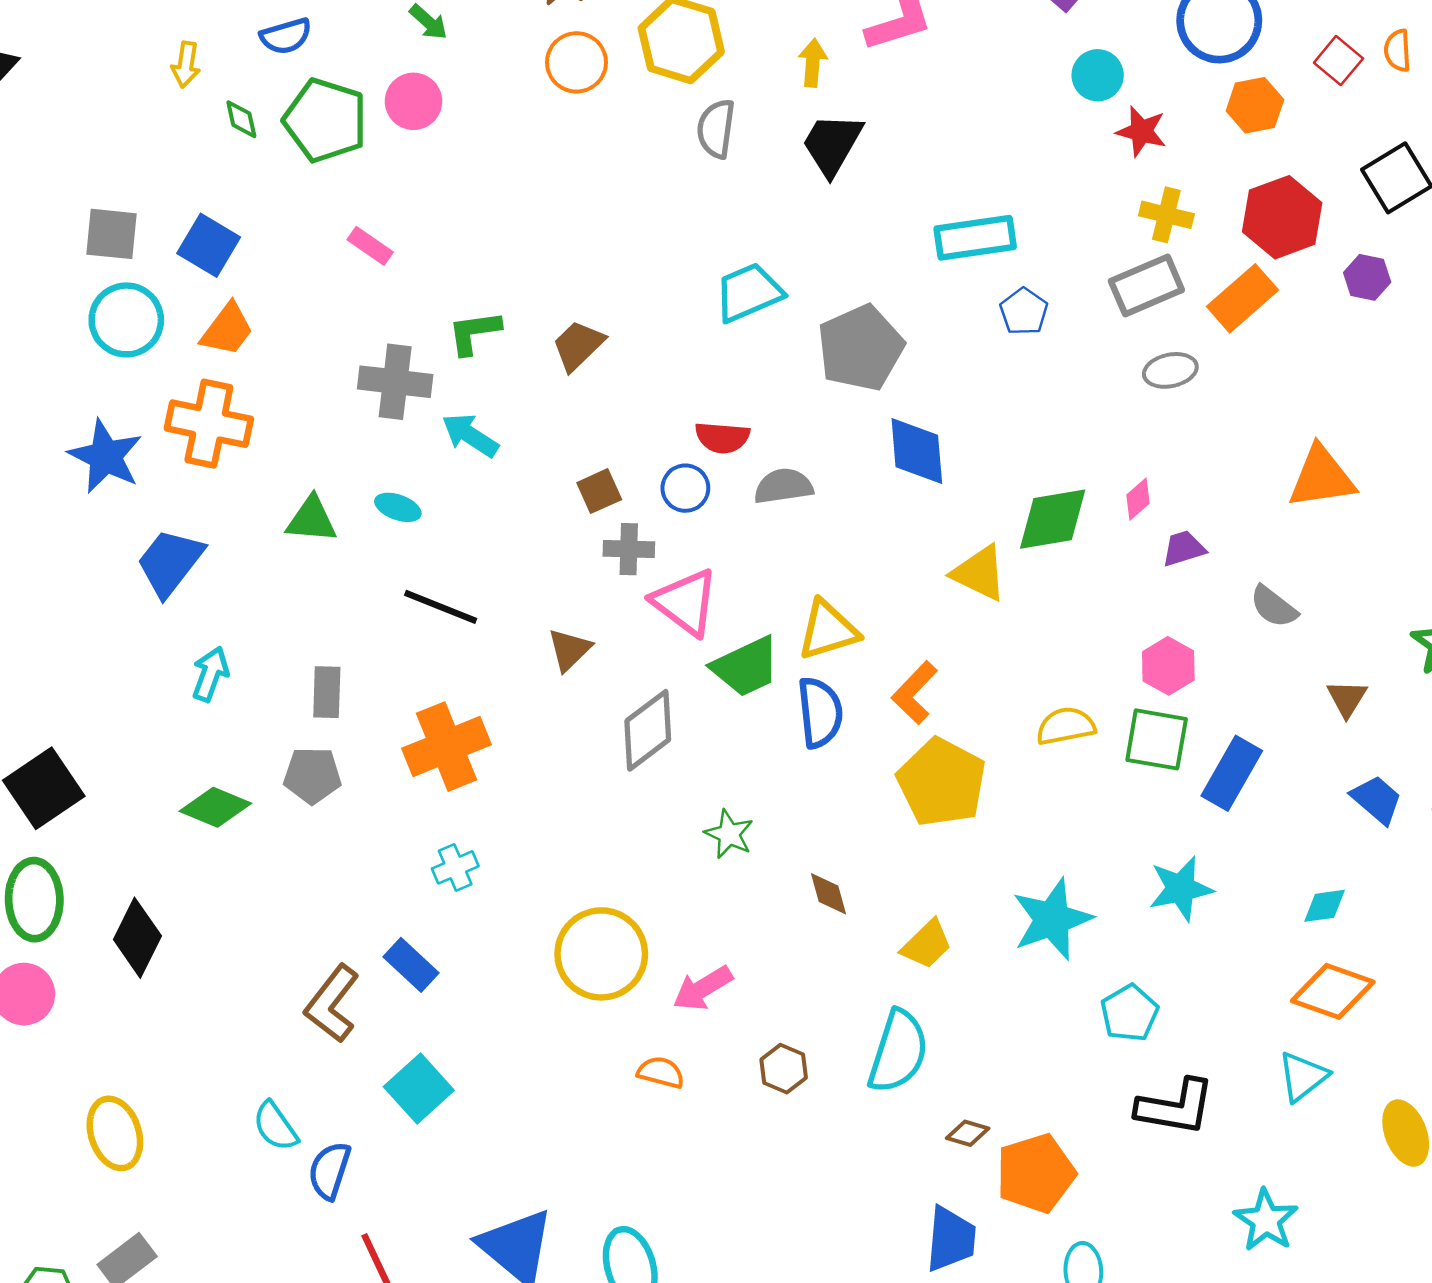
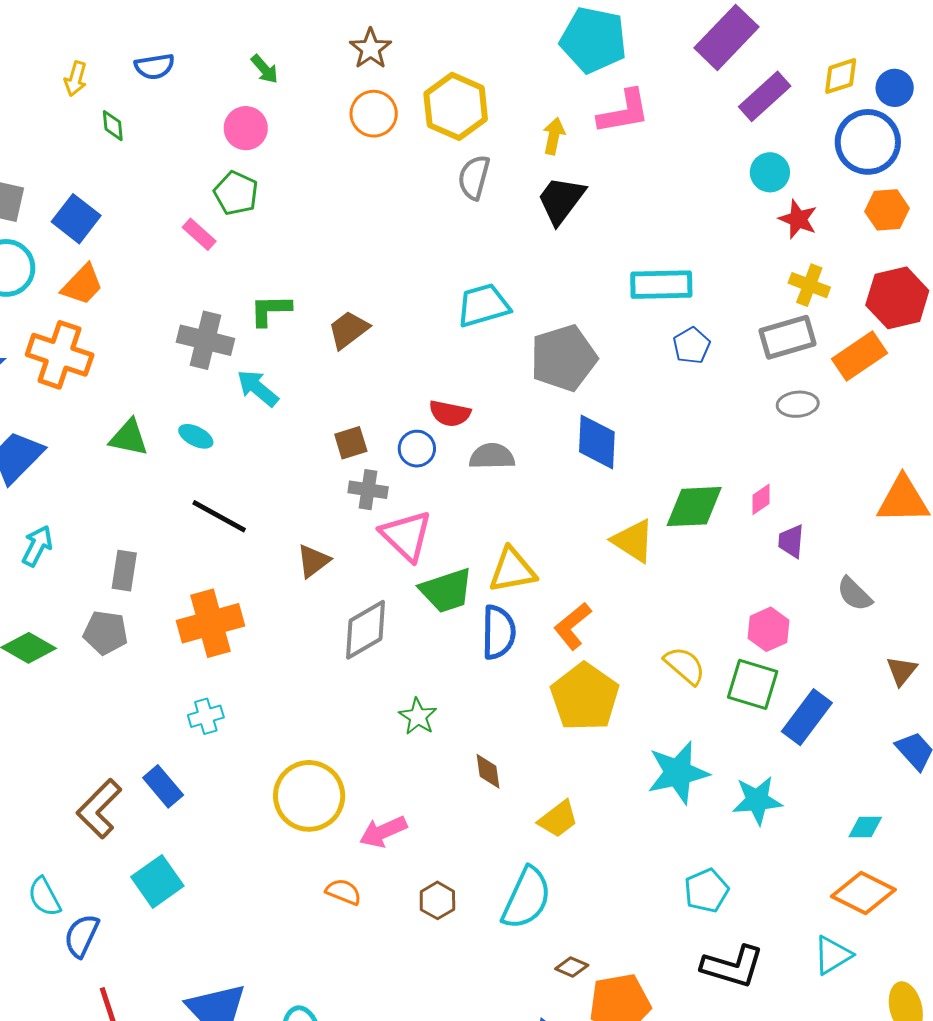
green pentagon: (325, 120) -> (236, 193), moved, size x0.7
purple trapezoid: (1184, 548) -> (791, 541), turned -75
yellow semicircle: (1066, 726) -> (685, 666), turned 45
cyan star: (1052, 919) -> (678, 773), moved

